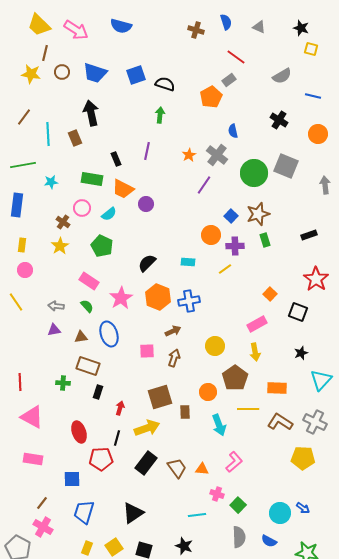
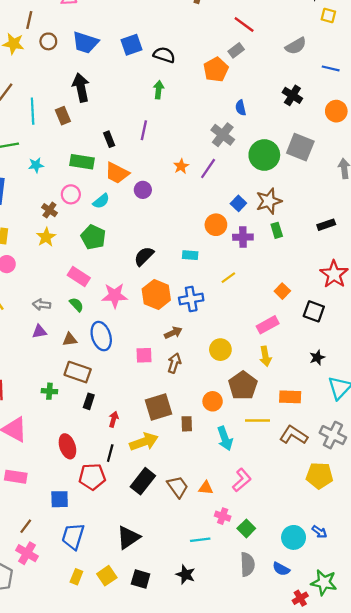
orange star: (189, 155) -> (181, 166), moved
yellow line: (225, 269) -> (228, 278), moved
pink star: (121, 298) -> (115, 296), turned 30

